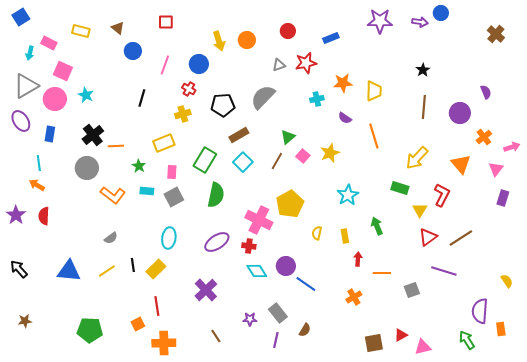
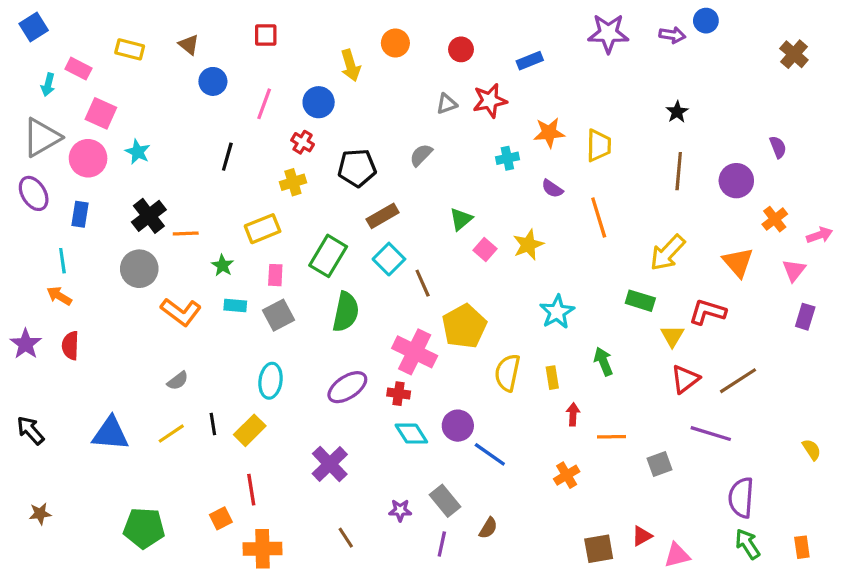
orange circle: (247, 40) -> (395, 43), moved
gray semicircle: (263, 97) -> (421, 155), size x0.6
brown line: (277, 161) -> (423, 283), moved, turned -54
red L-shape: (442, 195) -> (708, 312), turned -100
yellow semicircle: (317, 233) -> (507, 373), size x1.6
purple semicircle: (480, 311) -> (741, 498), moved
orange rectangle: (501, 329) -> (802, 547), moved

